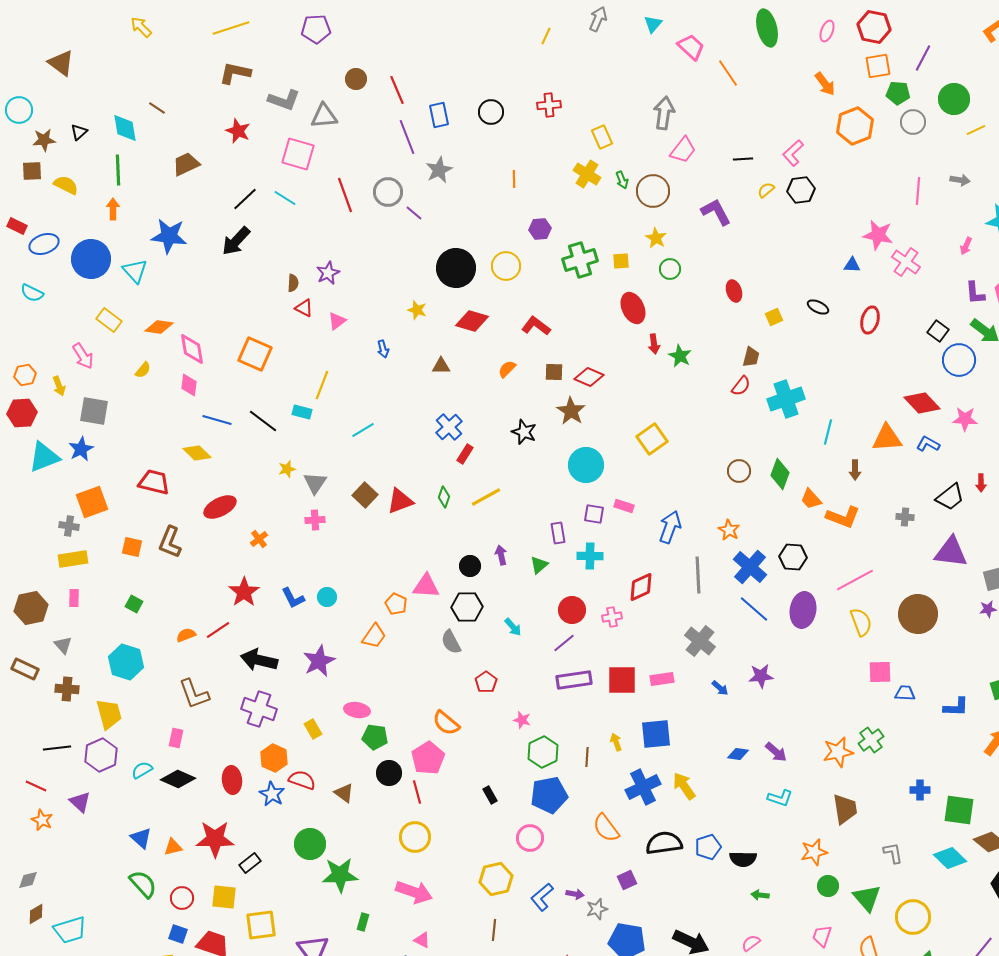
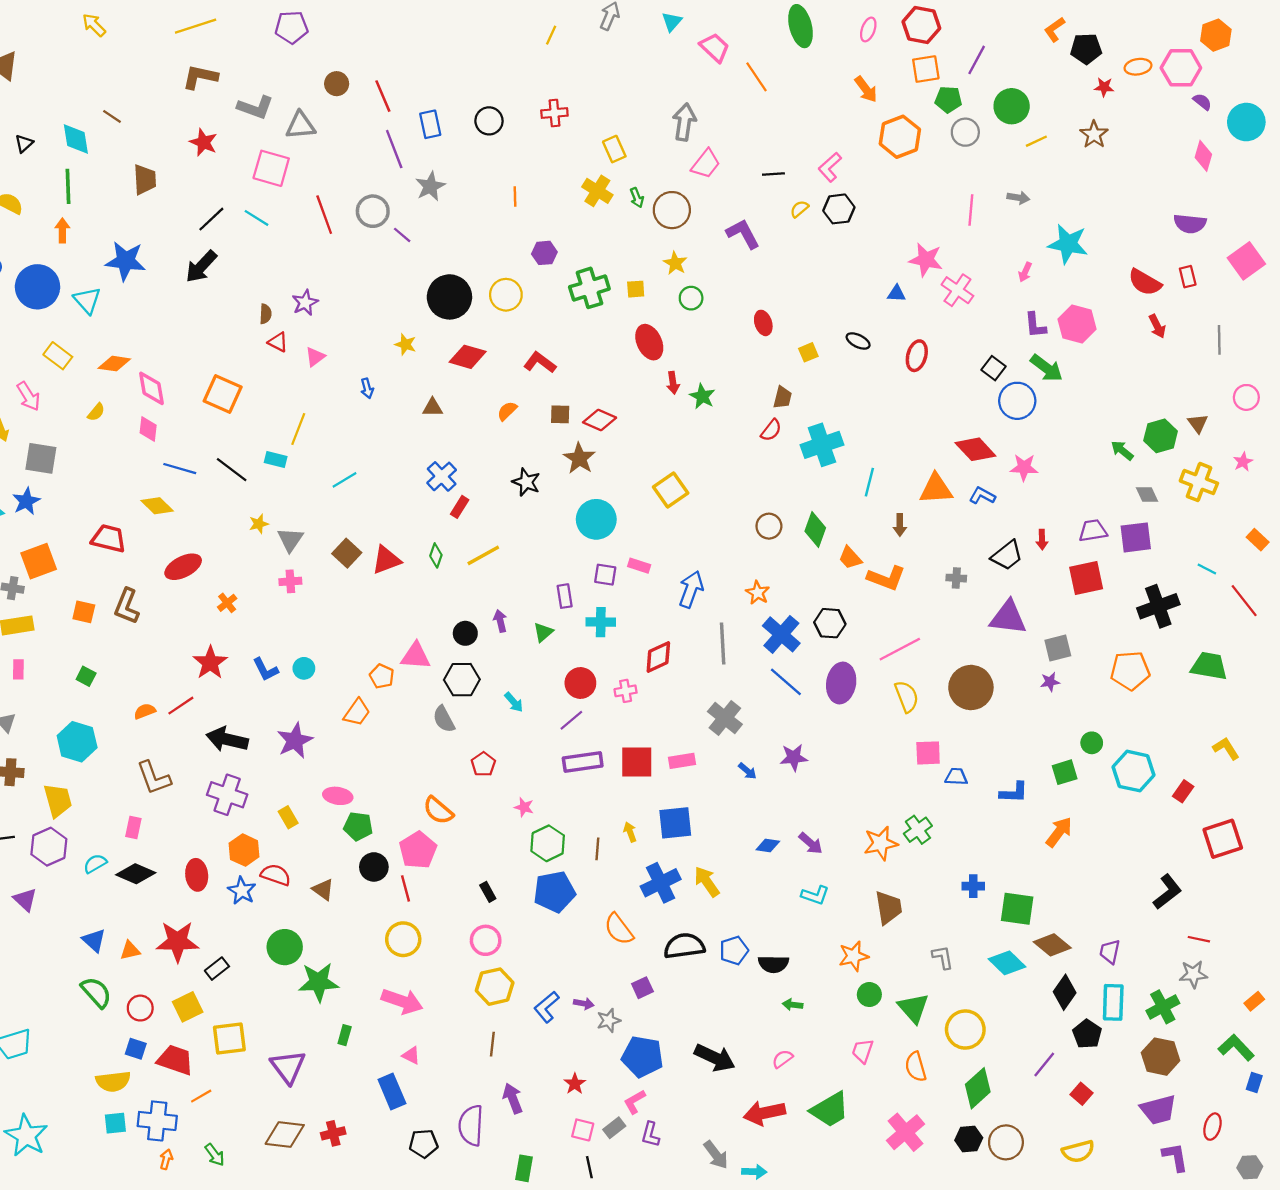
brown trapezoid: (186, 164) -> (145, 180), turned 112
pink circle: (530, 838) -> (486, 940), moved
yellow square: (224, 897) -> (188, 1007), turned -32

